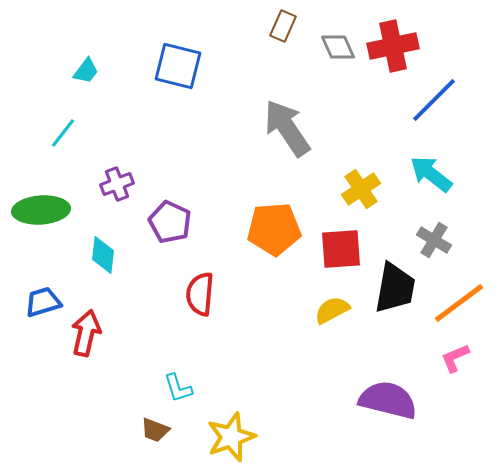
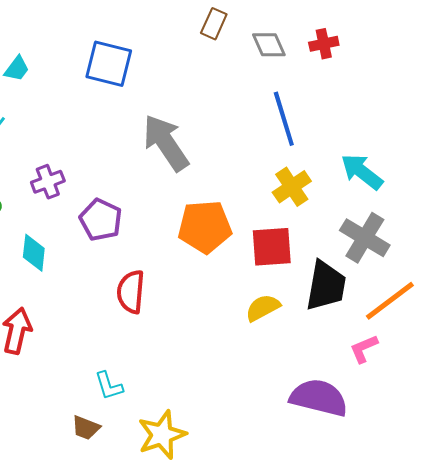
red cross: (393, 46) -> (324, 44), size x0.6
blue line: (434, 100) -> (284, 119), moved, turned -62
gray arrow: (287, 128) -> (166, 143), moved
gray cross: (434, 240) -> (365, 238), size x1.4
pink L-shape: (455, 358) -> (364, 349), moved

